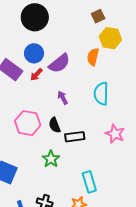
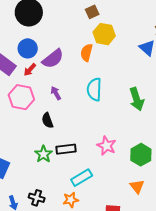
pink hexagon: (28, 123) -> (21, 97), moved
pink star: (115, 134) -> (106, 146), moved
black rectangle: (75, 137) -> (66, 149), moved
cyan rectangle: (89, 182) -> (82, 178), turned 75

